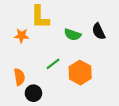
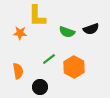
black semicircle: (99, 31) -> (91, 29), turned -84
black circle: (33, 93) -> (40, 87), moved

